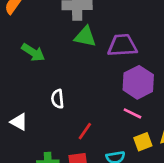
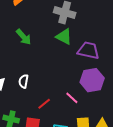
white semicircle: (57, 99) -> (24, 81), moved
pink line: (133, 113) -> (72, 98), moved

